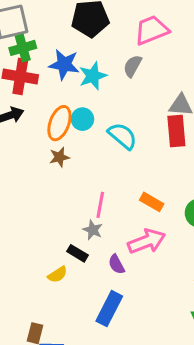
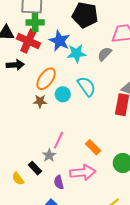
cyan circle: (82, 119) -> (63, 94), moved
cyan semicircle: (122, 136) -> (87, 86), moved
yellow semicircle: (57, 275) -> (18, 179), turned 72

